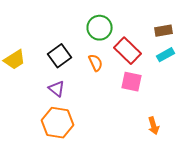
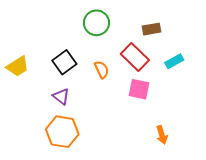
green circle: (100, 28) -> (96, 23), moved
brown rectangle: (164, 31) -> (151, 29), moved

